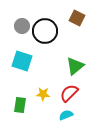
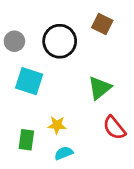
gray circle: (22, 26) -> (14, 41), moved
red semicircle: (69, 93) -> (114, 128), moved, turned -84
cyan semicircle: (66, 115) -> (64, 153), moved

